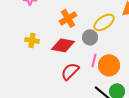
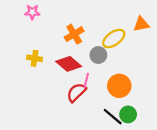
red diamond: (63, 45) -> (69, 64), turned 30
pink line: (94, 60) -> (86, 80), moved

